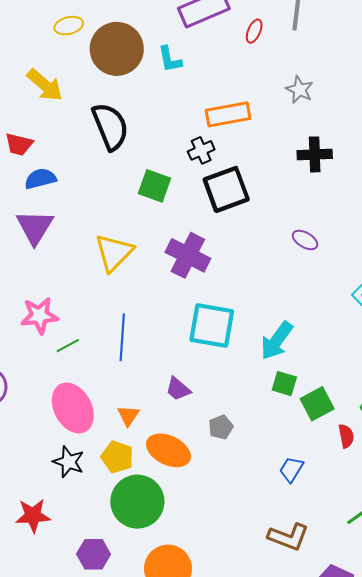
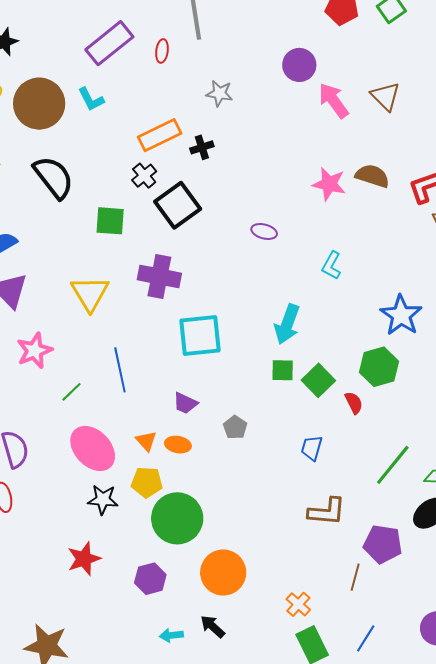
black cross: (315, 154) -> (202, 147), moved, size x0.7
pink star: (39, 316) -> (34, 351), moved
cyan arrow: (277, 341) -> (287, 324), moved
orange ellipse: (168, 450) -> (178, 445), moved, size x0.6

